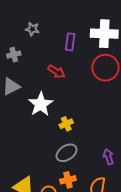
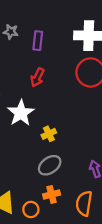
purple rectangle: (70, 42) -> (38, 41), moved
red arrow: (56, 72) -> (37, 77), turned 84

